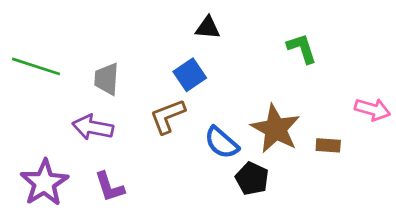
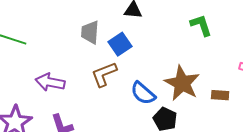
gray trapezoid: (107, 79) -> (90, 32), moved

